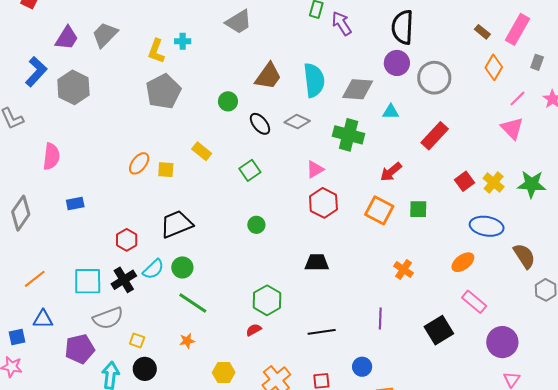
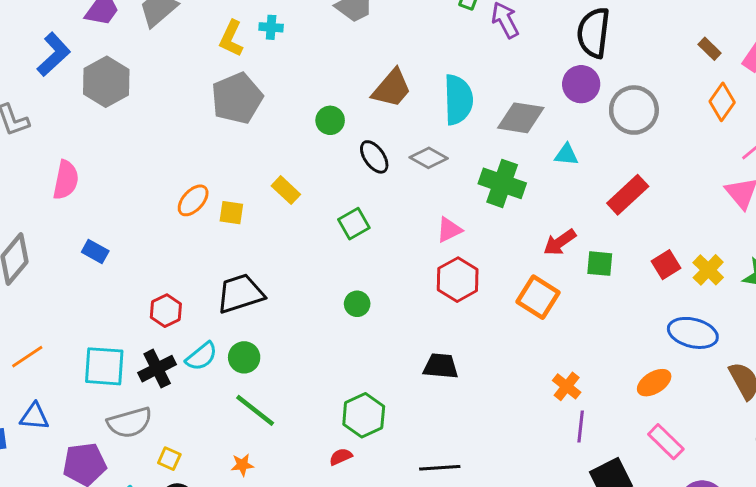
blue rectangle: (75, 204) -> (95, 252), turned 36
green square: (418, 209) -> (600, 264), moved
purple line: (380, 319) -> (581, 426), moved

